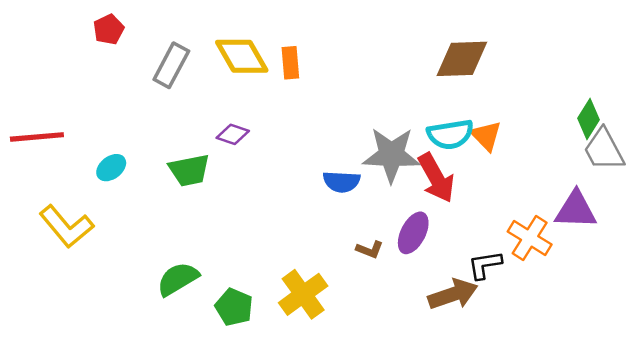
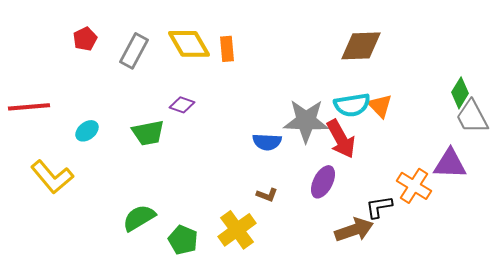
red pentagon: (109, 29) -> (85, 39), moved
brown L-shape: (370, 250) -> (267, 195), moved

